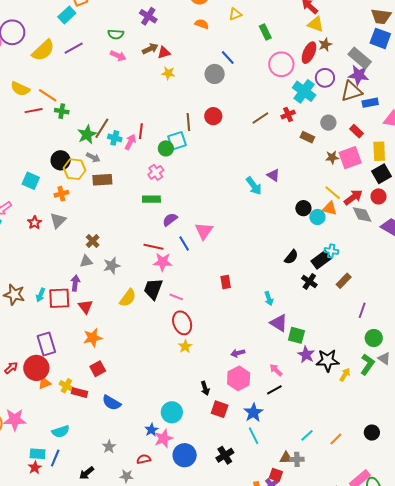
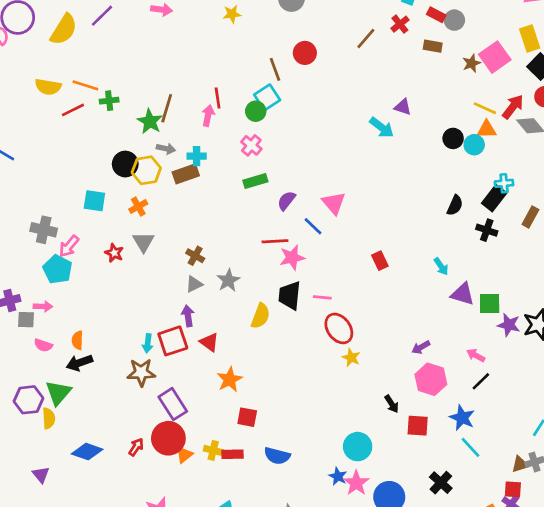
red rectangle: (357, 131) -> (436, 15), moved
cyan cross: (115, 138) -> (197, 156), moved
brown star: (14, 295) -> (141, 372), moved
red square: (98, 369) -> (247, 417), turned -35

